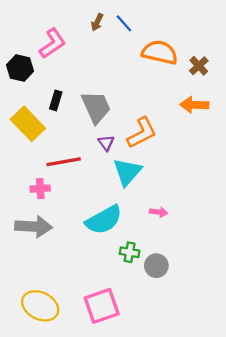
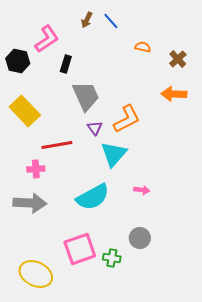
orange semicircle: (160, 52) -> (143, 47), size x0.5
black rectangle: (56, 100) -> (66, 64), moved
green cross: (130, 252) -> (112, 258), moved
pink square: (102, 306) -> (80, 249), moved

